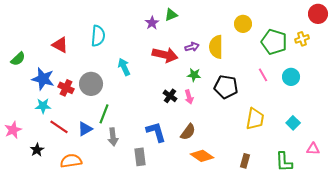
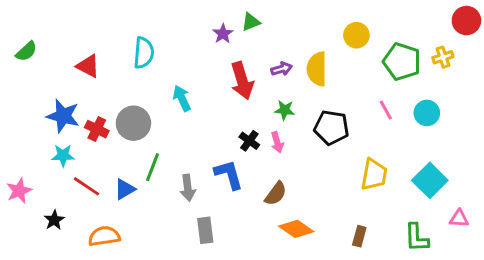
red arrow: (165, 55) -> (242, 81), turned 60
green semicircle: (18, 59) -> (26, 51), moved
cyan square: (293, 123) -> (430, 180), size x1.6
blue L-shape: (156, 132) -> (229, 175), moved
gray arrow: (113, 137) -> (188, 188), moved

